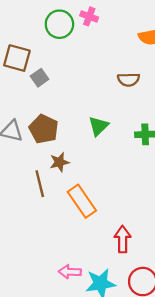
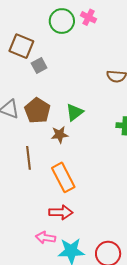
green triangle: (98, 126) -> (75, 112), moved
brown star: (59, 162) -> (60, 135), moved
red arrow: (123, 239) -> (61, 212), moved, turned 85

